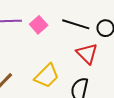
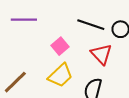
pink square: (39, 25) -> (60, 46), moved

